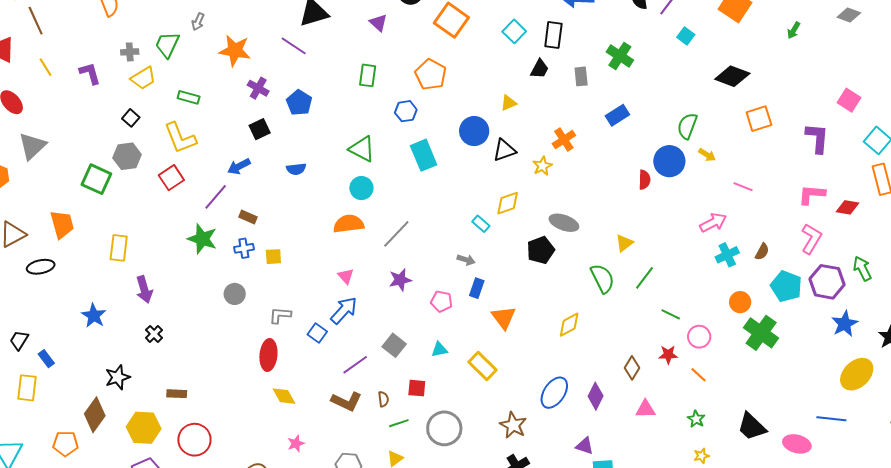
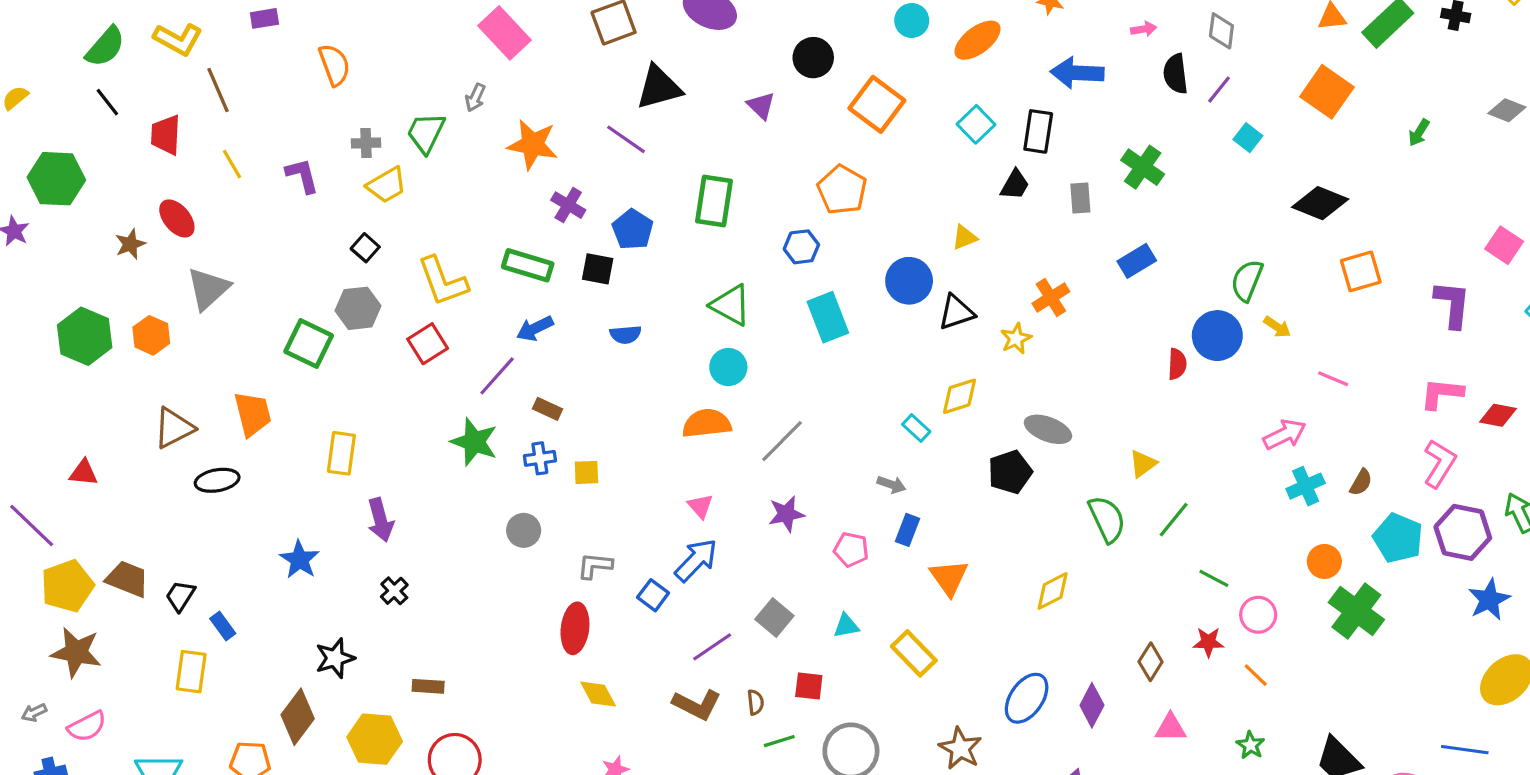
green rectangle: (368, 75) -> (714, 201), moved, size x1.4
green rectangle: (189, 97) -> (528, 265), moved, size x1.4
black square: (260, 129) -> (598, 269), moved, turned 35

